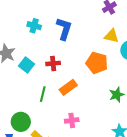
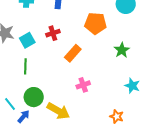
cyan square: (26, 65) -> (27, 40), turned 35
green line: (43, 94) -> (25, 66), moved

